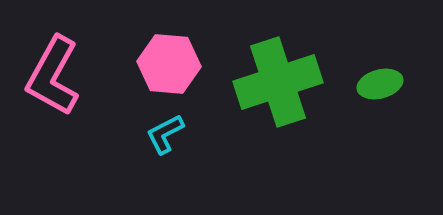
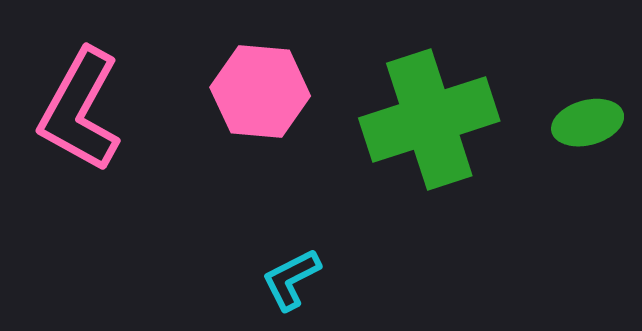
cyan L-shape: (165, 134) -> (291, 279), moved

